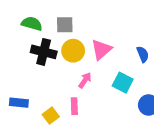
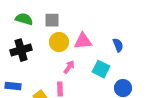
pink triangle: (101, 50) -> (83, 41), turned 36
black cross: (44, 52) -> (21, 50), moved, turned -30

